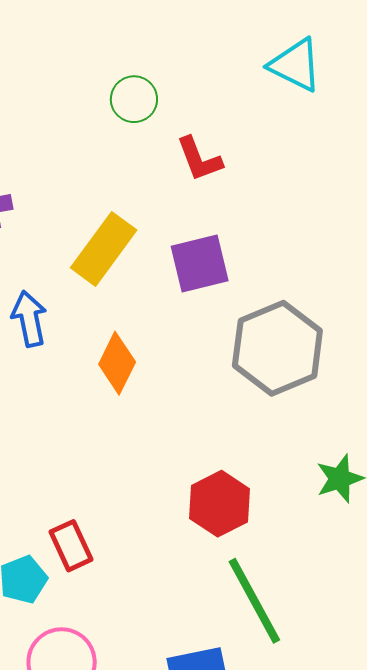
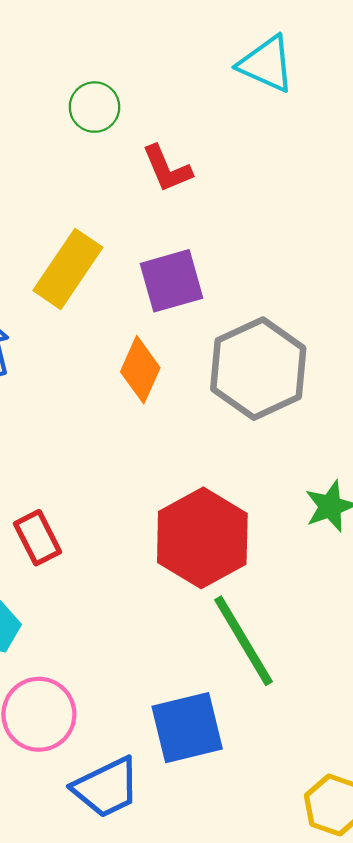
orange diamond: (117, 363) -> (140, 370), moved
red hexagon: (220, 504) -> (202, 538), size x1.4
red rectangle: (71, 546) -> (37, 538), moved

